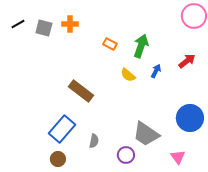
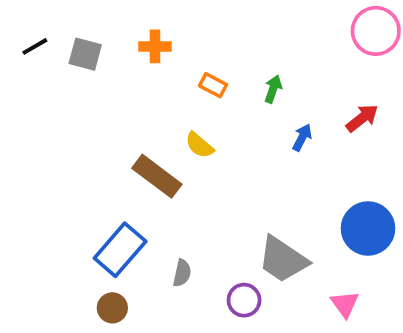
orange cross: (70, 24) -> (155, 46), moved
green arrow: (141, 46) -> (273, 89), size x0.6
yellow semicircle: (128, 75) -> (199, 145), moved

